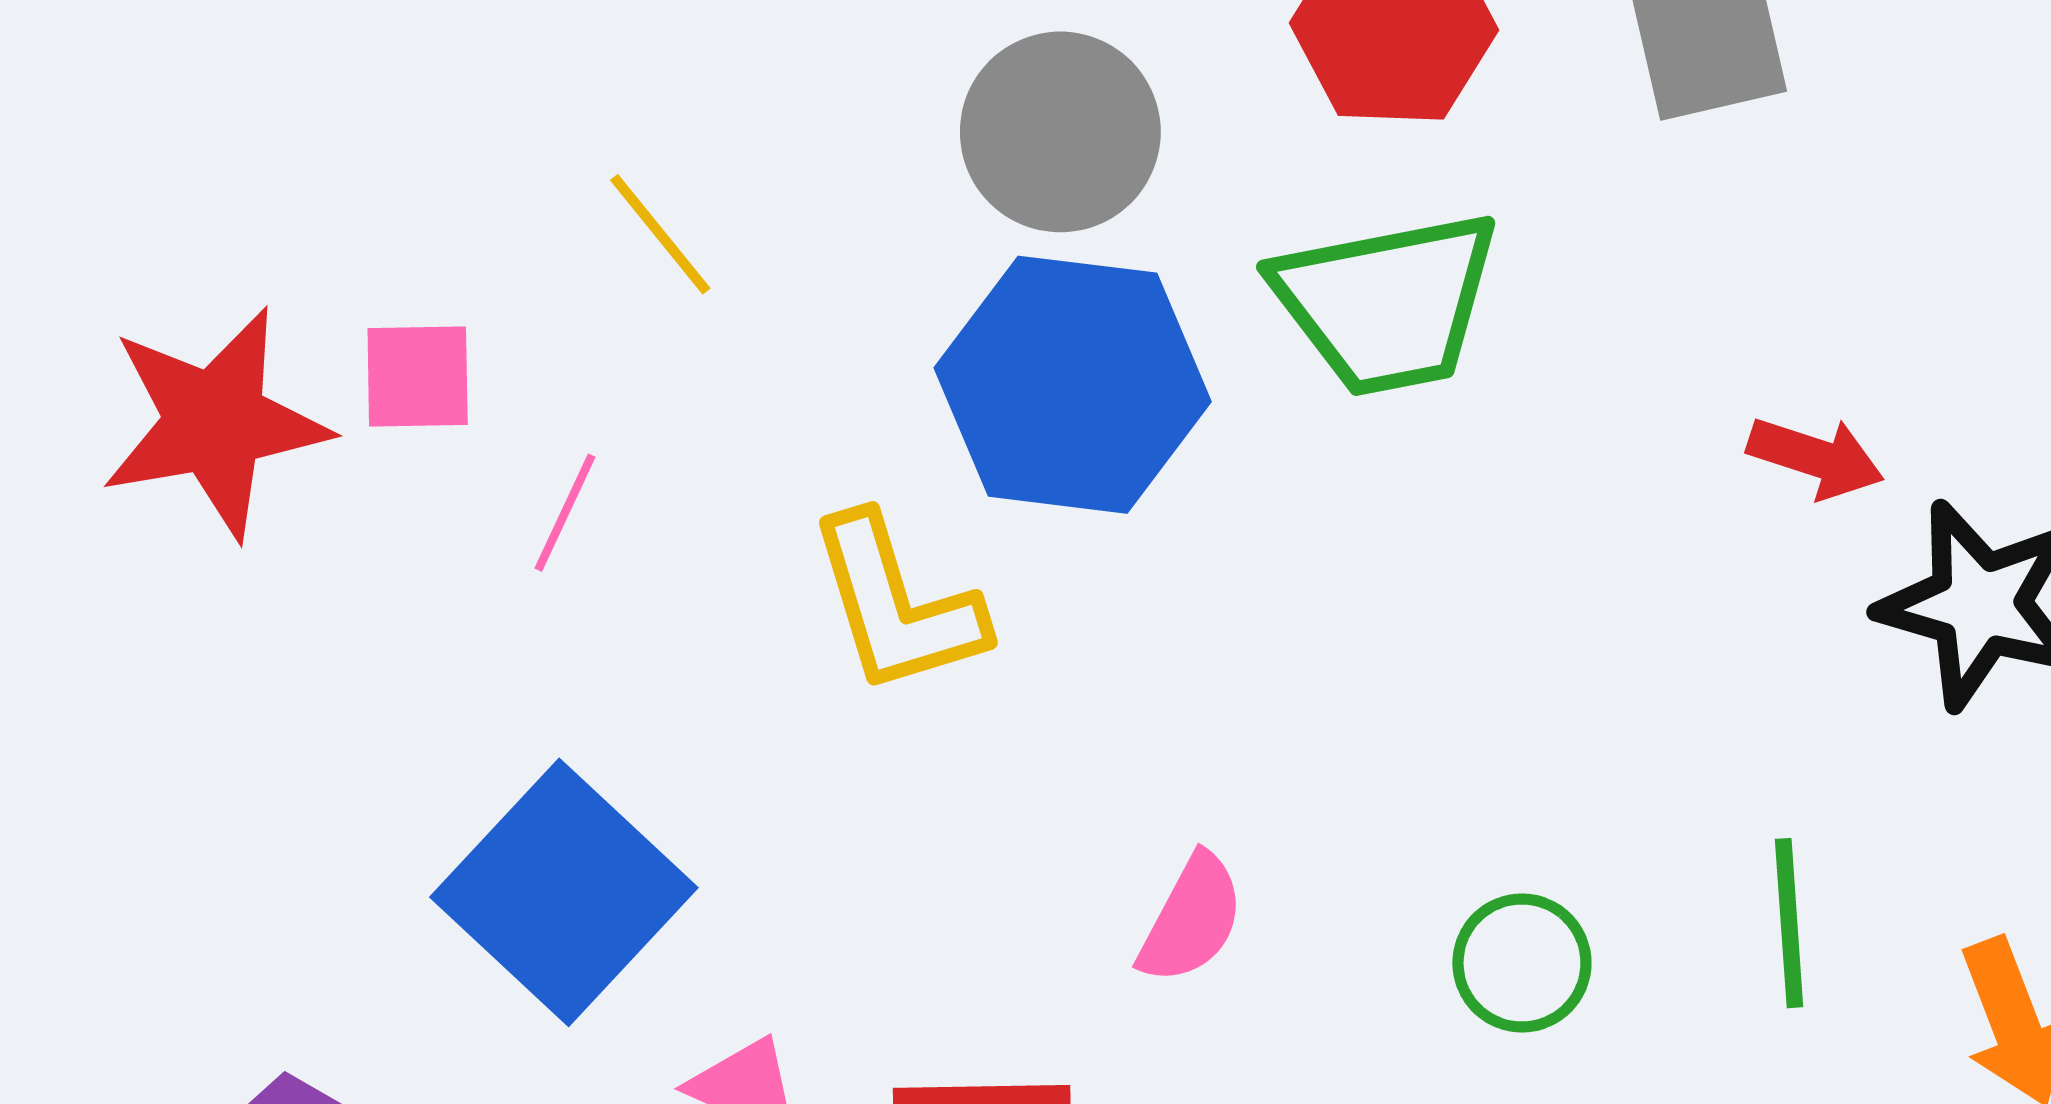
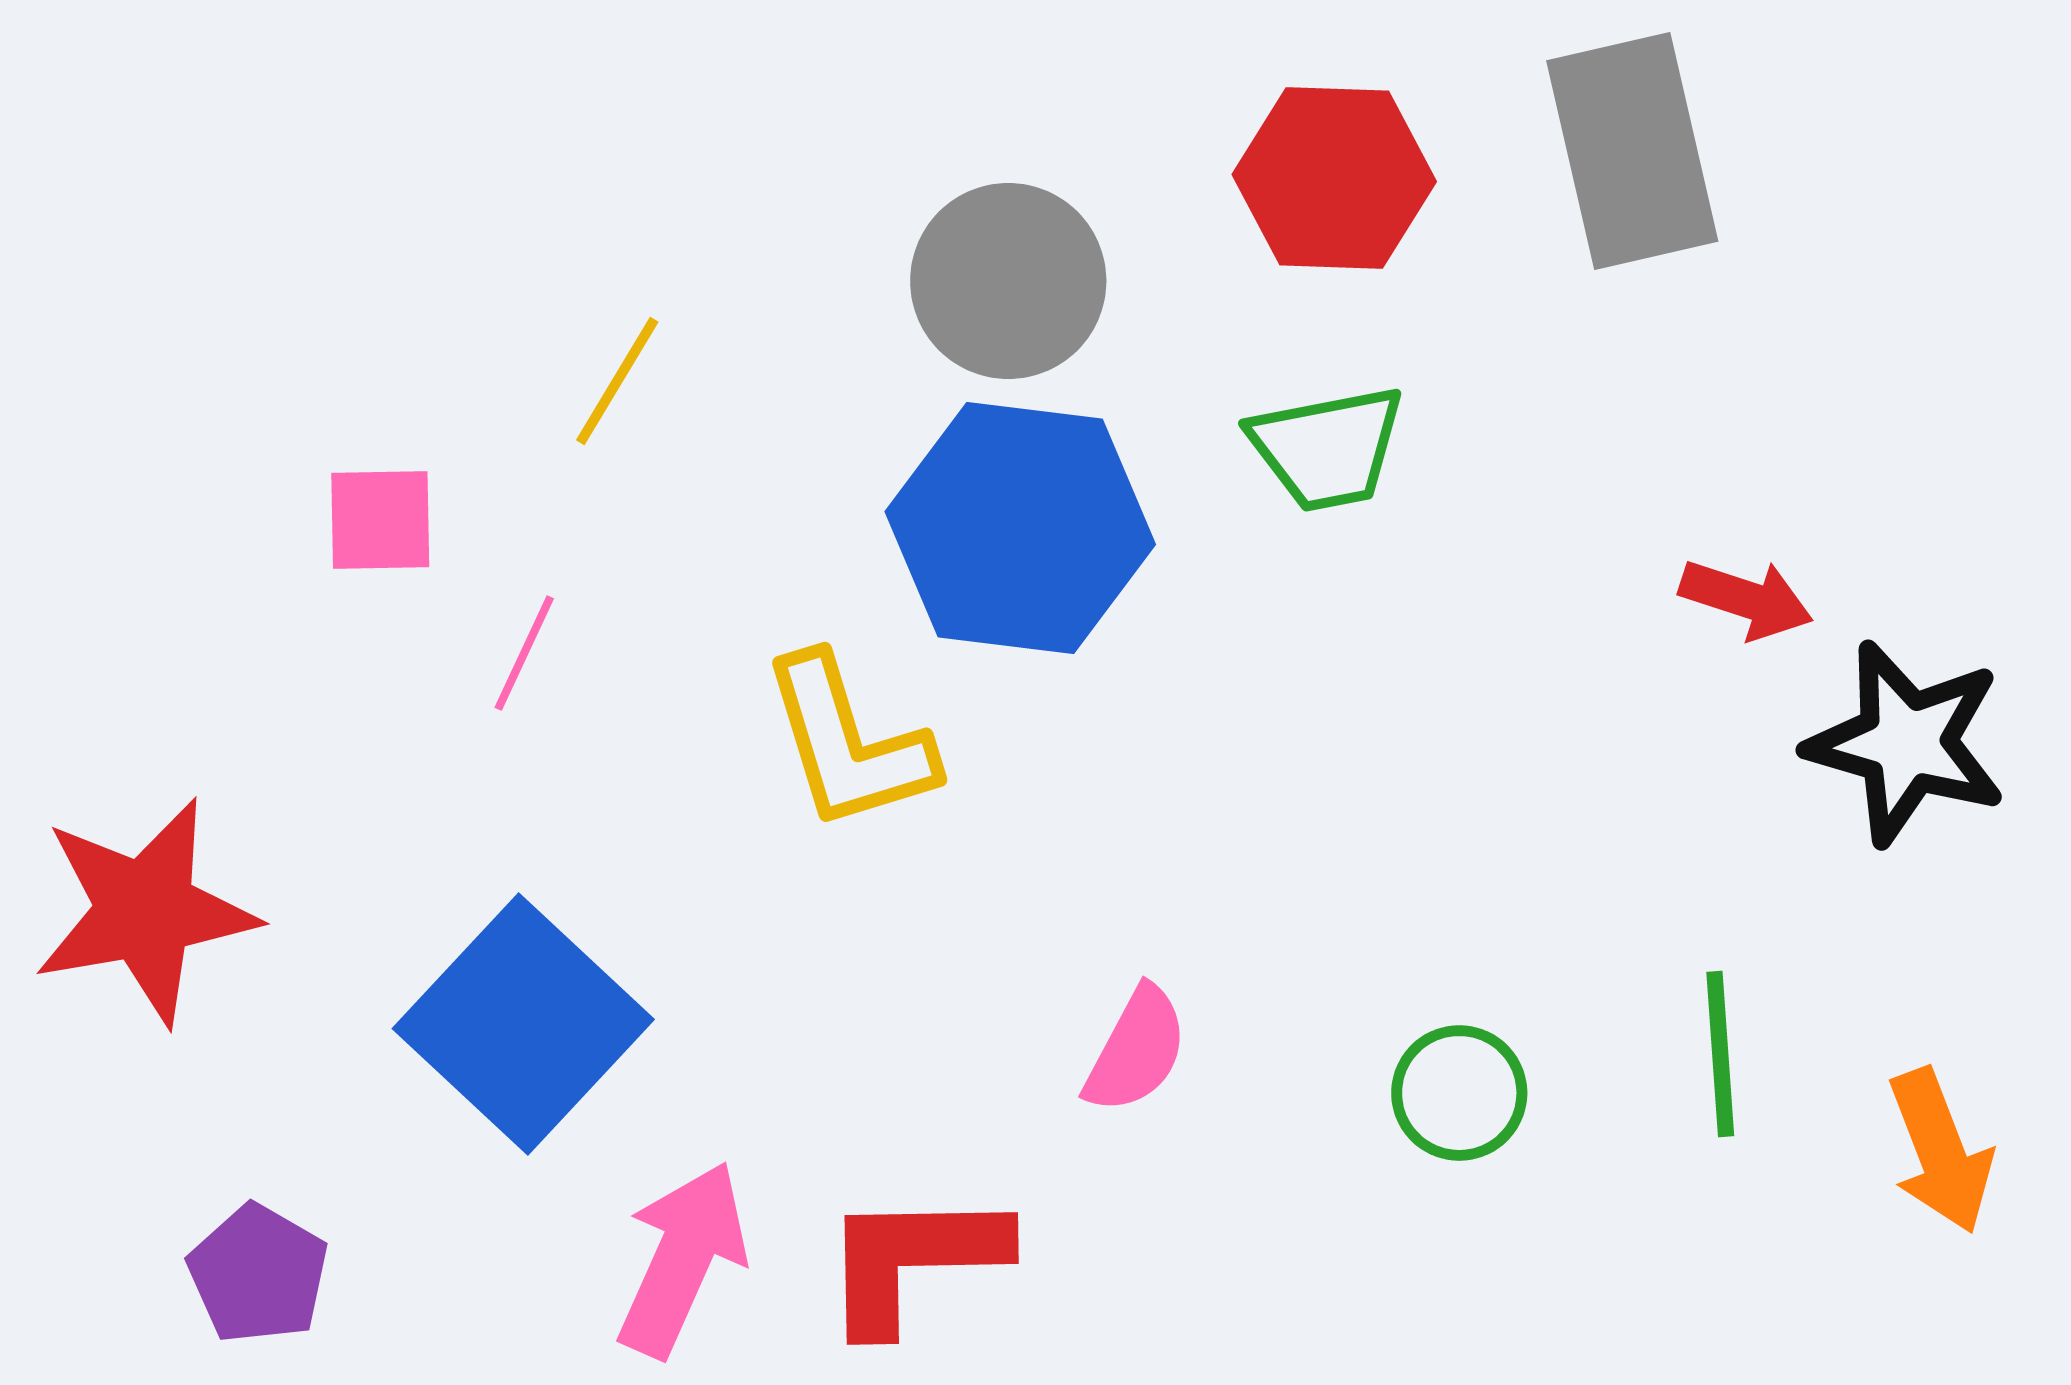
yellow line: (660, 234) -> (617, 381), turned 70
green trapezoid: (1387, 303) -> (1327, 448), size x0.7
red star: (215, 423) -> (145, 911), moved

